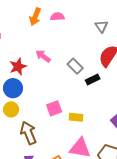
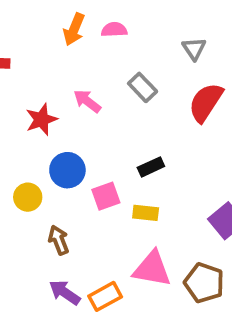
gray rectangle: (75, 66) -> (143, 87), moved
black rectangle: (93, 79) -> (151, 167), moved
blue circle: (13, 88) -> (67, 170), moved
brown arrow: (28, 133) -> (59, 240), size x0.7

